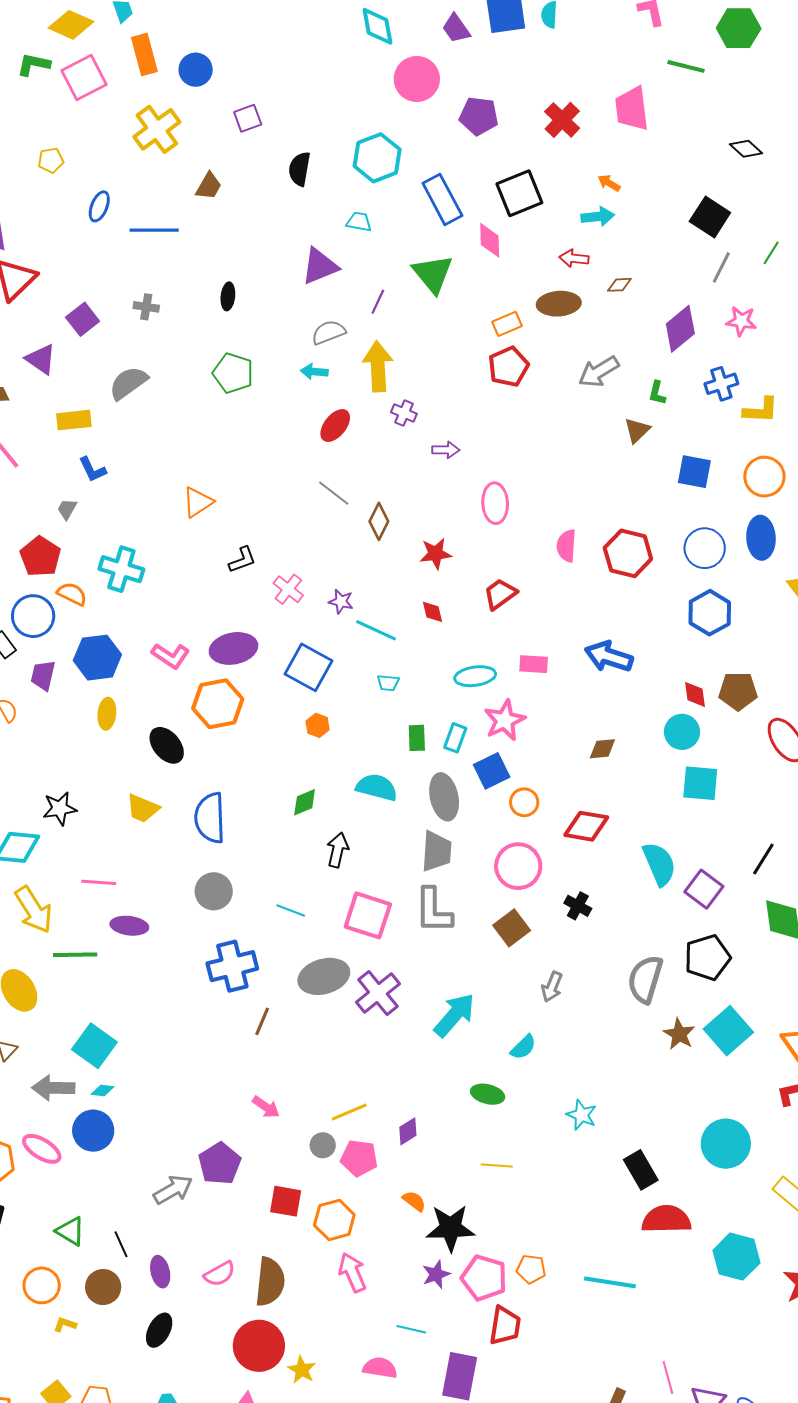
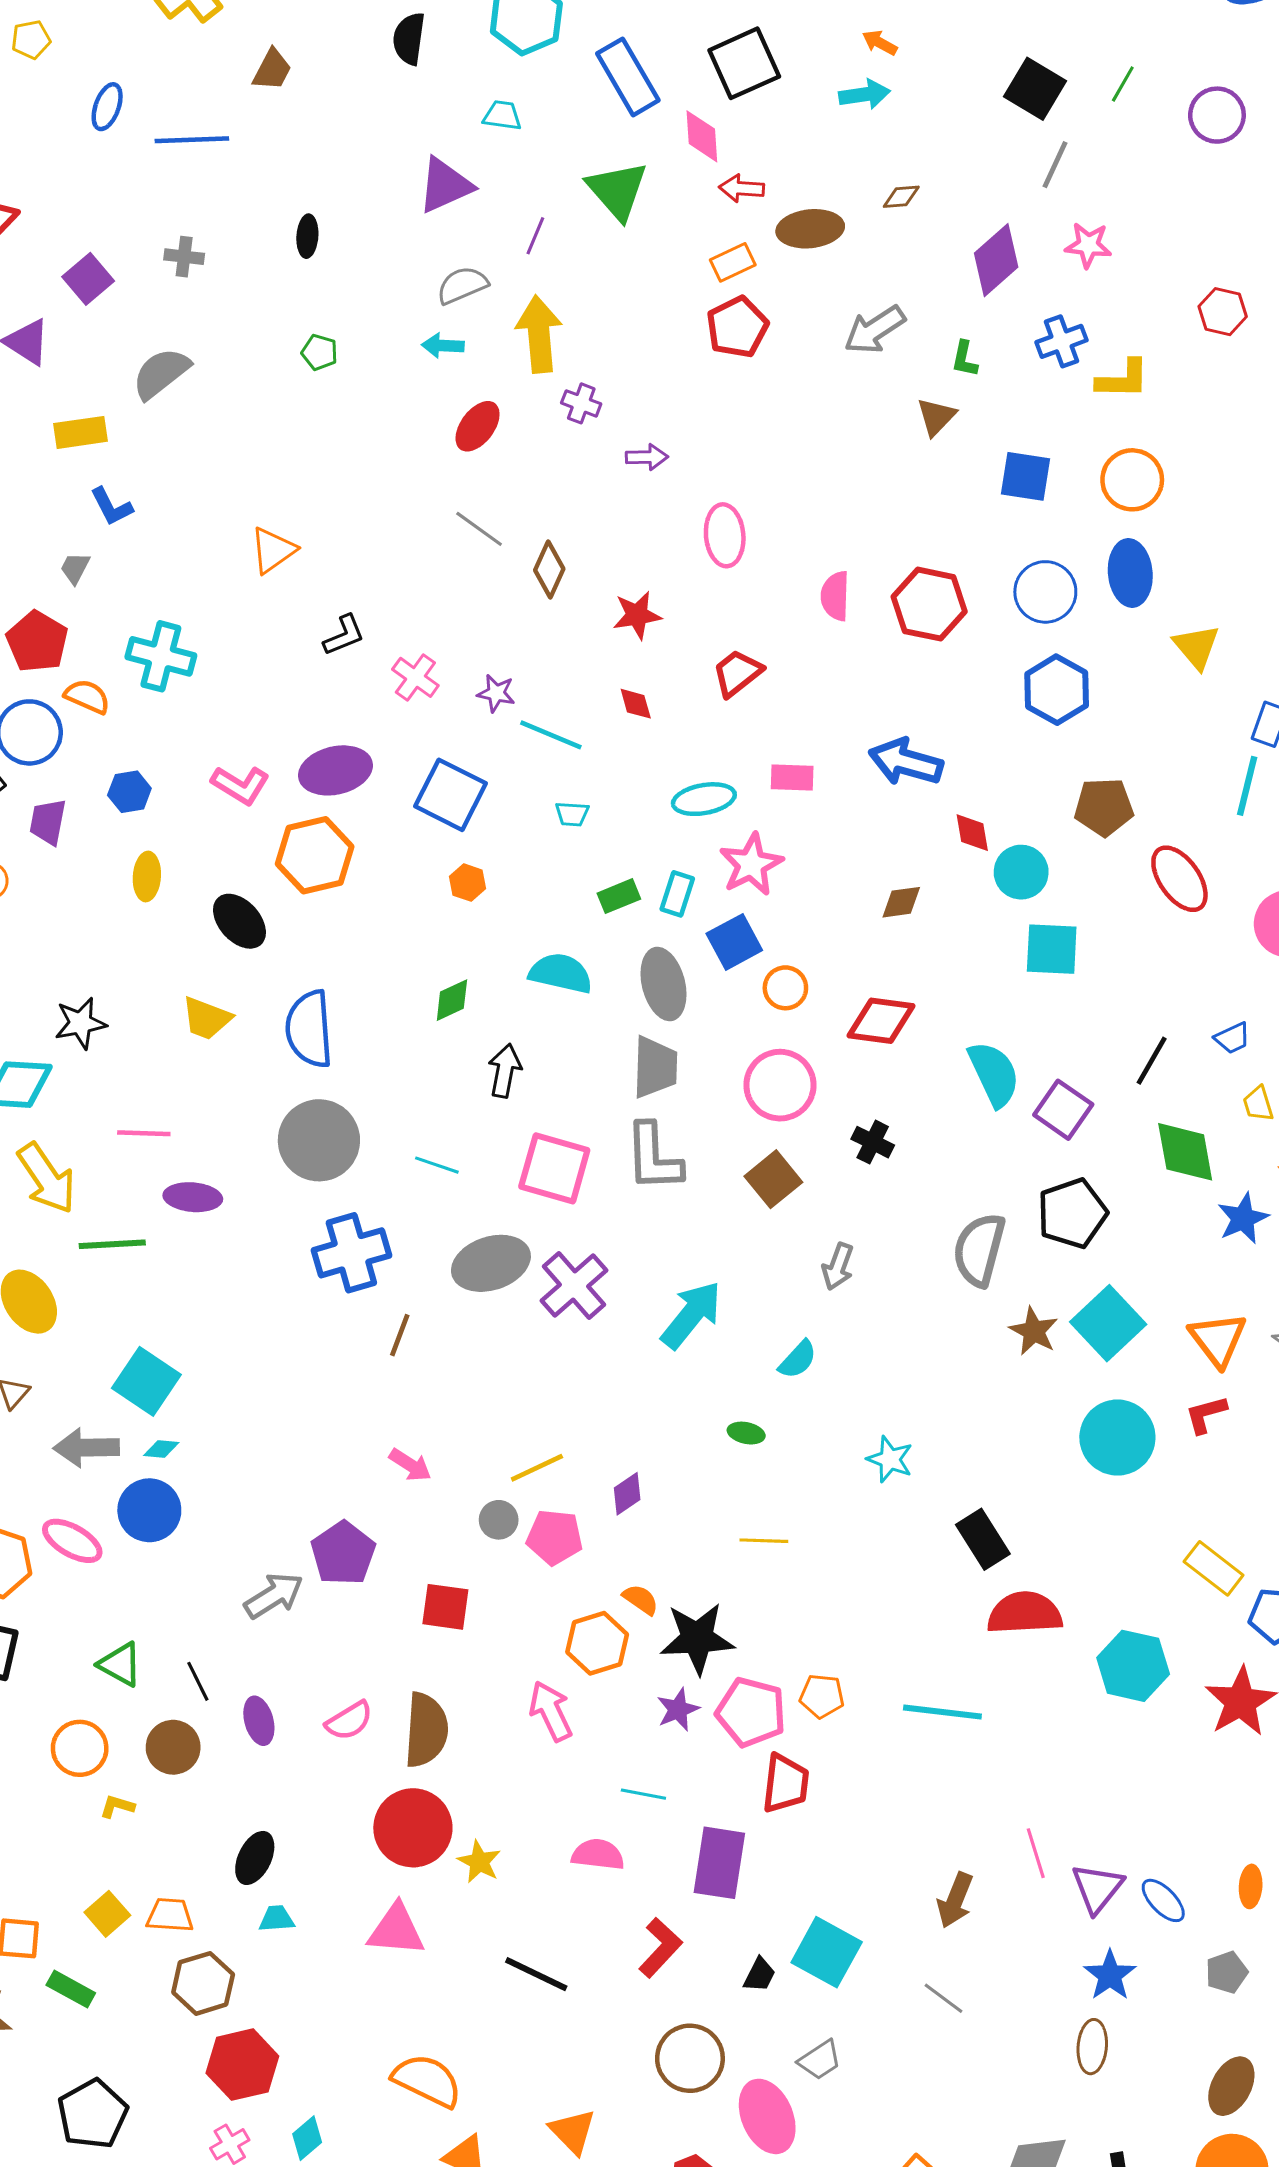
green line: (771, 253) -> (1123, 84), moved
red arrow: (574, 258) -> (742, 188), moved
green pentagon: (233, 373) -> (320, 352), size x0.6
blue hexagon: (97, 658) -> (129, 792), size x0.6
red diamond: (695, 694) -> (972, 833), moved
green rectangle: (417, 738) -> (619, 896), turned 72
gray circle: (214, 891) -> (319, 1140), size x1.4
green ellipse: (488, 1094) -> (746, 1433), size x0.7
cyan circle: (726, 1144) -> (1117, 1438), moved
orange hexagon: (334, 1220) -> (597, 1643), moved
black ellipse: (159, 1330) -> (255, 1858), moved

